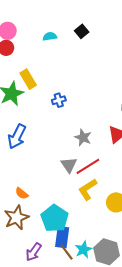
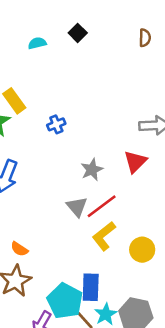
gray star: (83, 137) -> (92, 170), turned 30
cyan pentagon: (55, 218) -> (65, 301), moved
blue rectangle: (62, 237) -> (91, 287), moved

